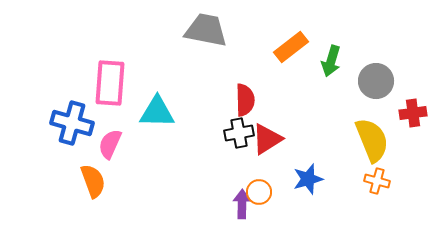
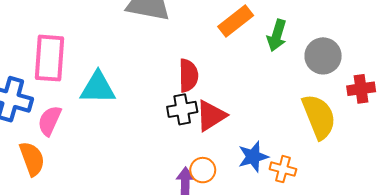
orange cross: (377, 181) -> (283, 169), moved

